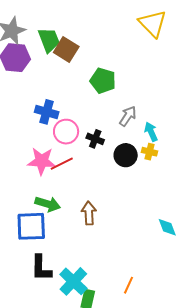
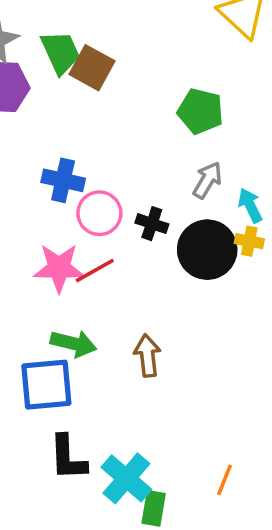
green pentagon: (103, 81) -> (200, 111), moved
black circle: (126, 155) -> (207, 250), size x1.4

